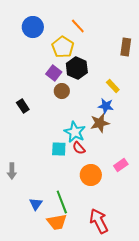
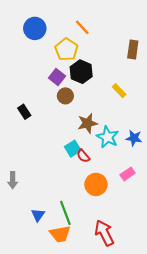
blue star: (106, 106) -> (134, 138), moved
brown star: (100, 123) -> (88, 123), moved
cyan star: (75, 132) -> (108, 137), moved
cyan square: (59, 149) -> (73, 149), moved, turned -35

